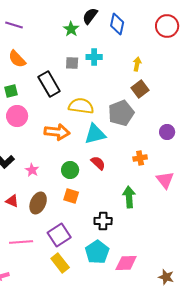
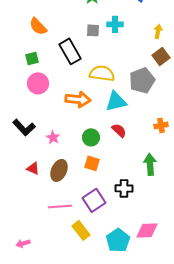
purple square: (59, 235) -> (94, 200), moved
pink line: (21, 242) -> (60, 206), moved
cyan pentagon: (97, 252) -> (118, 240), moved

